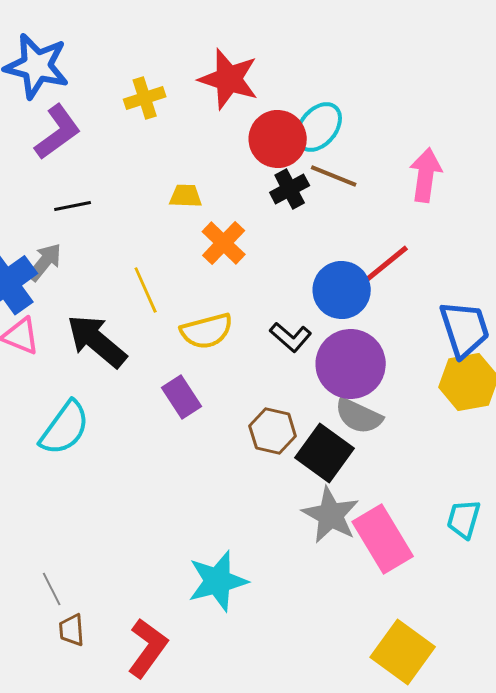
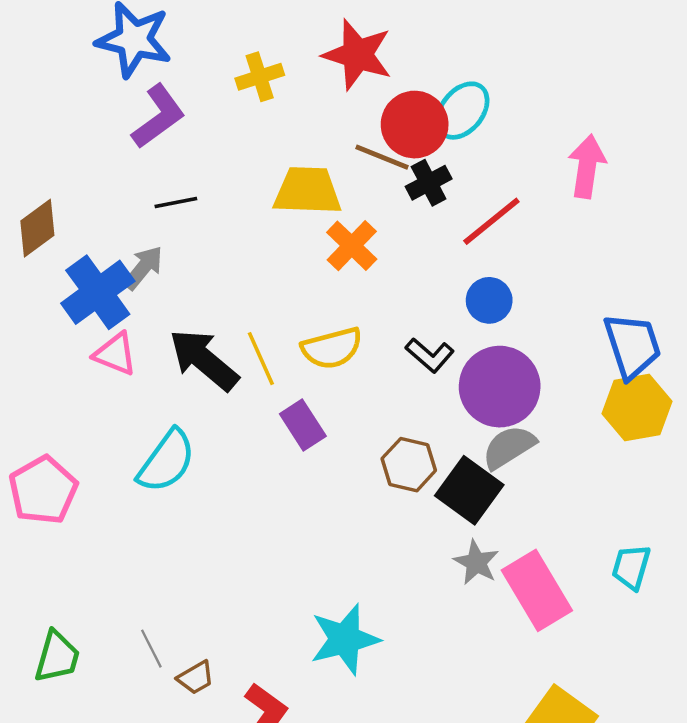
brown line: (334, 176) -> (382, 157), moved
yellow trapezoid: (186, 196) -> (307, 191), size x1.8
red line: (384, 266) -> (491, 221), moved
yellow line: (146, 290) -> (261, 359), moved
blue circle: (342, 290) -> (489, 300), size x0.7
gray semicircle: (359, 416) -> (509, 447), turned 123
gray star: (331, 515) -> (476, 562), size x0.7
brown trapezoid: (72, 630) -> (196, 678), moved, turned -116

